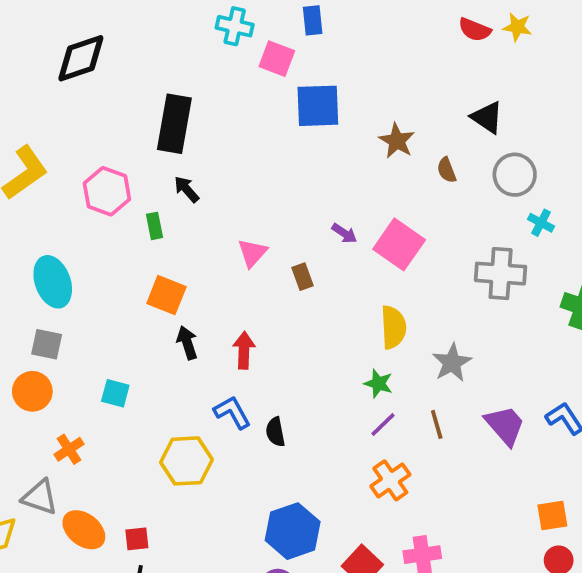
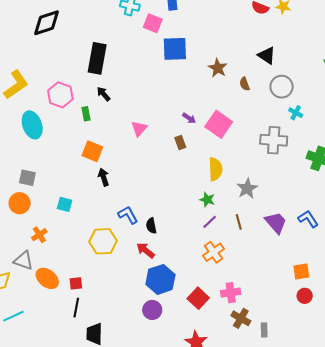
brown rectangle: (303, 277) -> (180, 143), moved
cyan ellipse: (53, 282) -> (32, 125), moved
red arrow: (244, 350) -> (145, 250), moved, turned -54

